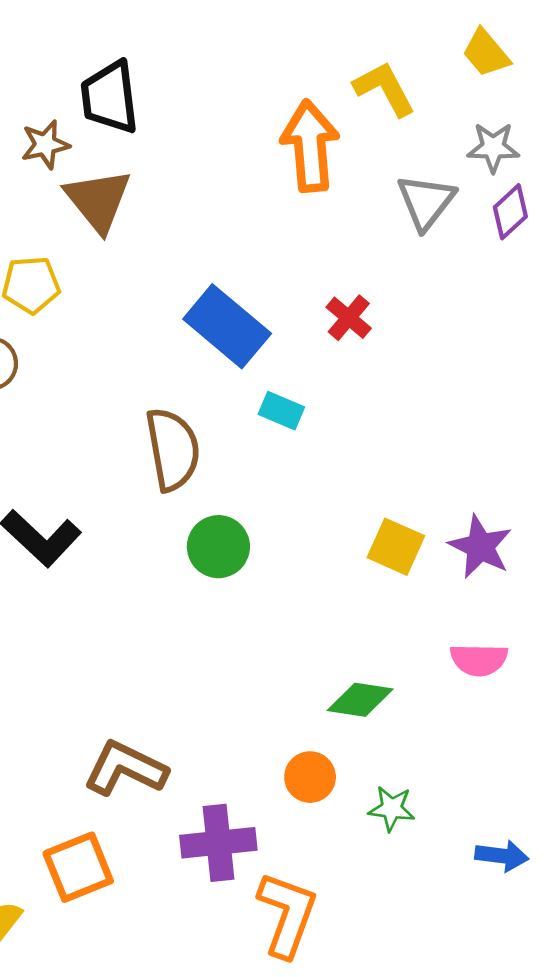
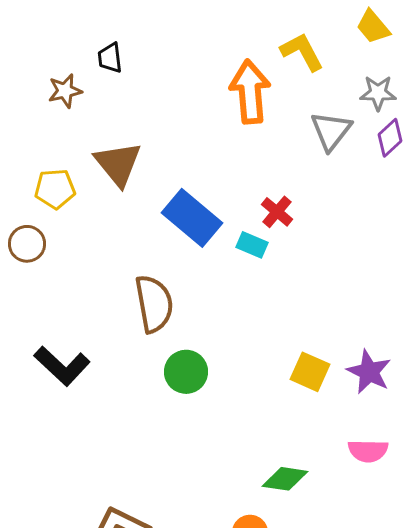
black trapezoid: (110, 97) -> (110, 58), size x0.6
brown triangle: (98, 200) -> (118, 164), moved
cyan rectangle: (281, 411) -> (252, 245), moved

